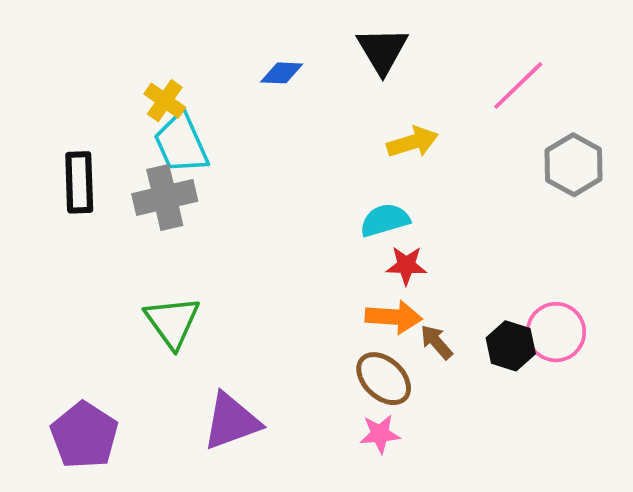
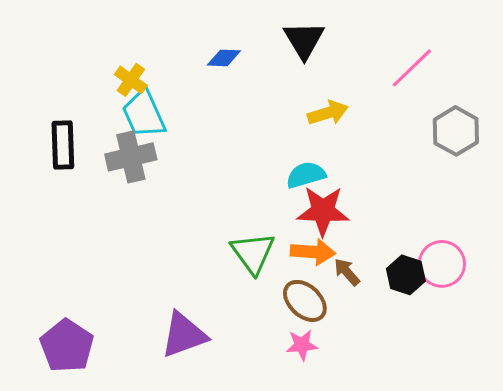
red star: (406, 265) -> (323, 211), size x1.6
green triangle: (172, 322) -> (253, 253), moved

